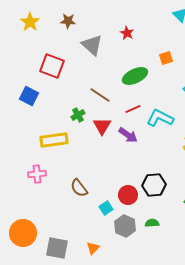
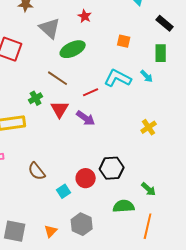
orange square: (166, 58) -> (124, 41), turned 32
green ellipse: (135, 76) -> (73, 49), moved
cyan L-shape: (160, 118) -> (118, 78), moved
green semicircle: (152, 223) -> (124, 206), moved, size x1.5
gray hexagon: (125, 226) -> (82, 224), moved

